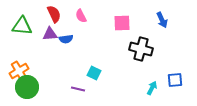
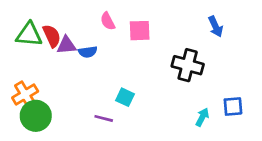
red semicircle: (54, 14) -> (52, 36), moved
pink square: (122, 23) -> (140, 31), moved

